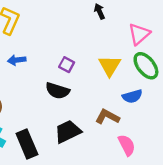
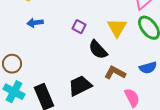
black semicircle: (58, 91) -> (98, 50), moved, turned 30
blue semicircle: (132, 96) -> (148, 68), moved

